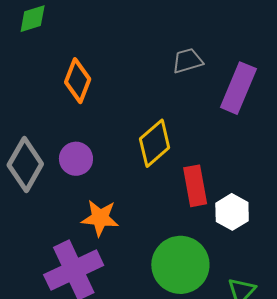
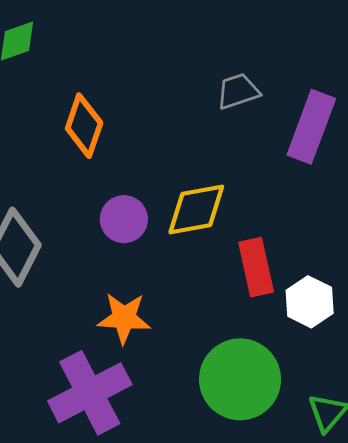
yellow diamond: (155, 143) -> (196, 209), turned 33
purple circle: (76, 159) -> (124, 219), moved

